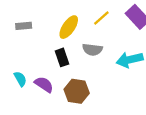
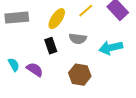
gray rectangle: (24, 26) -> (17, 18), size x1.6
brown hexagon: (77, 91) -> (80, 75), moved

